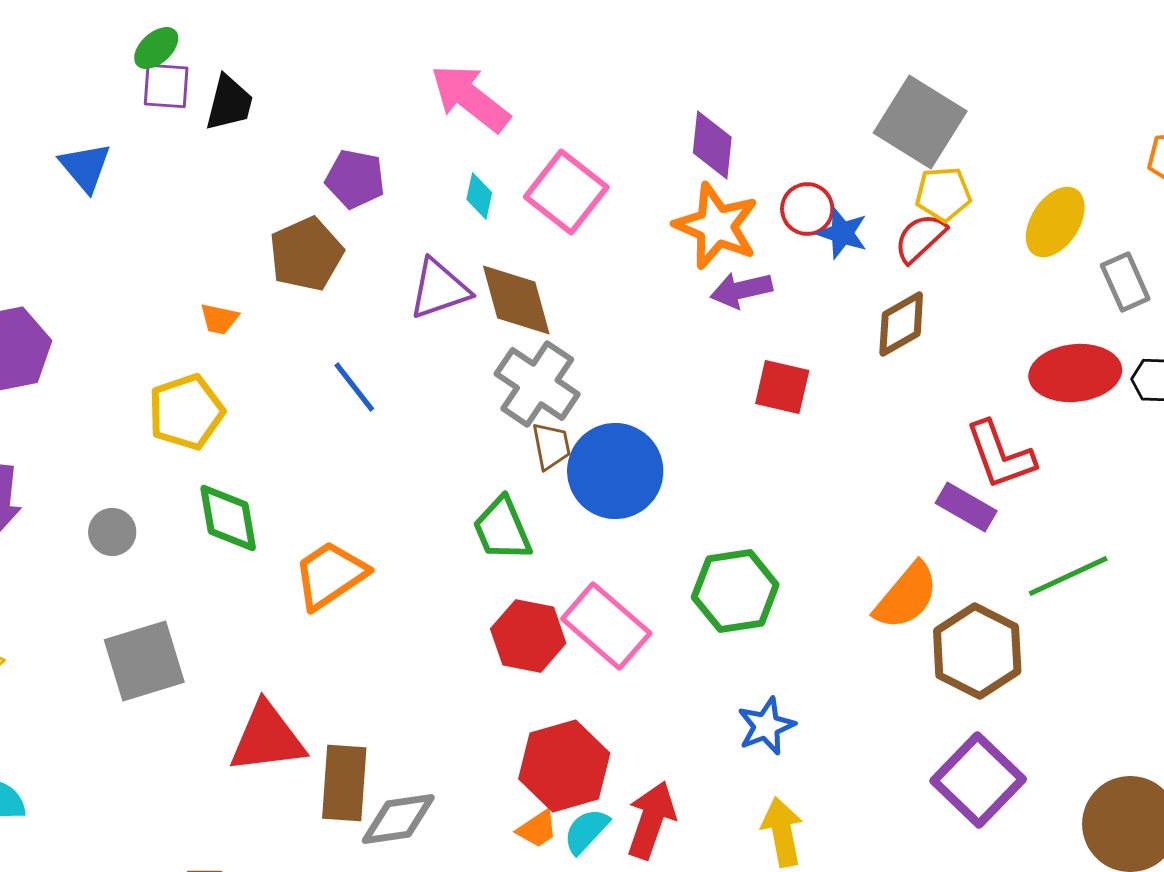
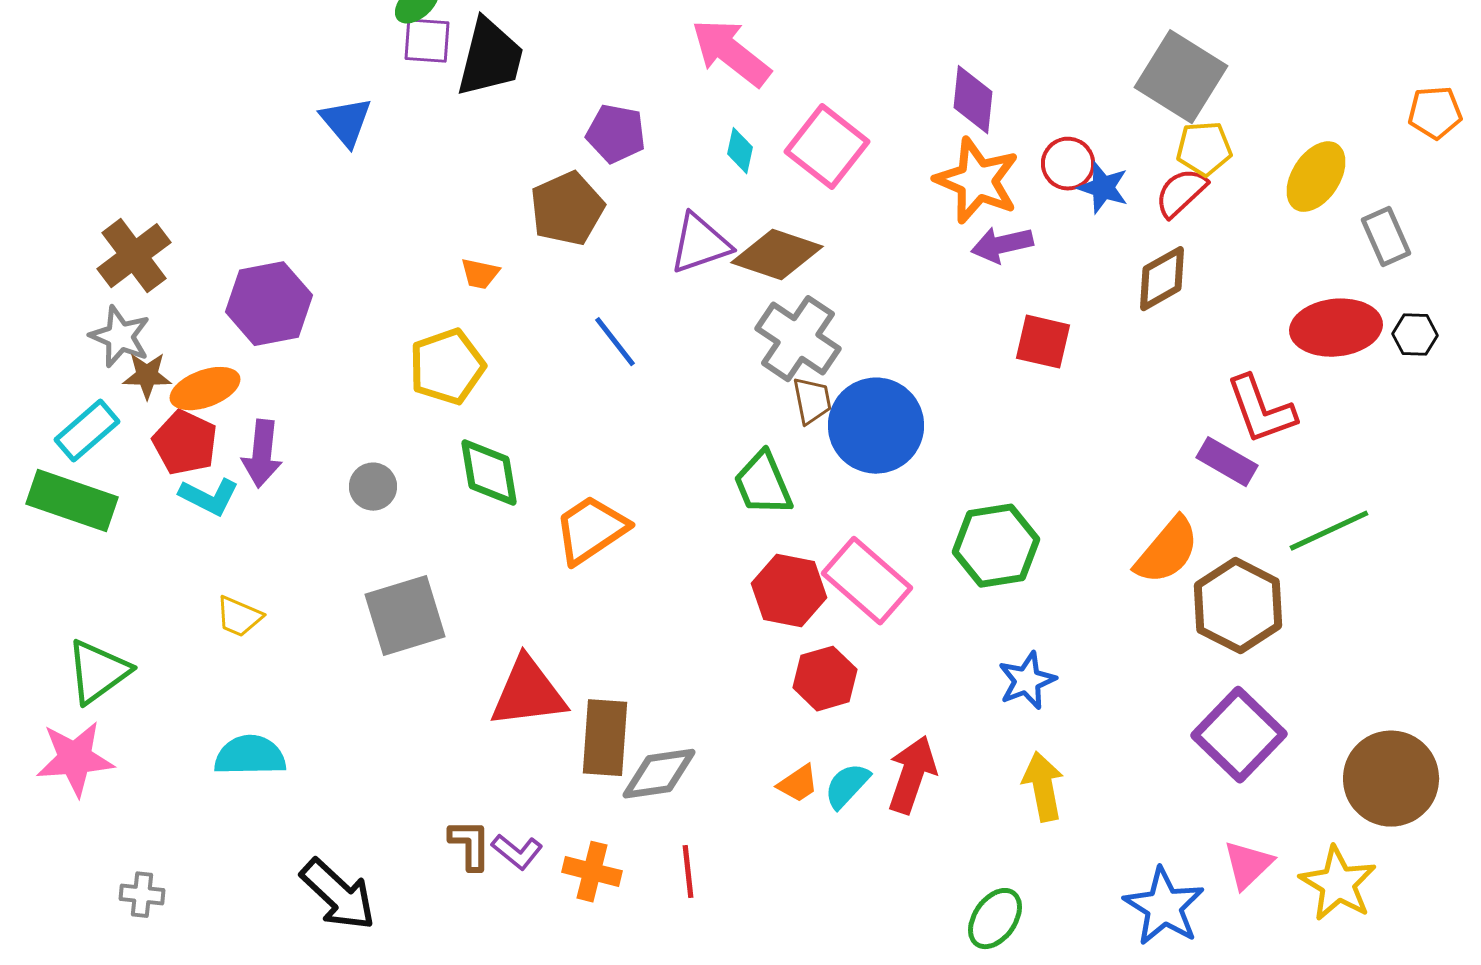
black trapezoid: (229, 103) -> (490, 58), size x1.4
brown diamond: (516, 300) -> (777, 255), turned -56
red hexagon: (564, 766) -> (825, 679), moved, size x0.7

